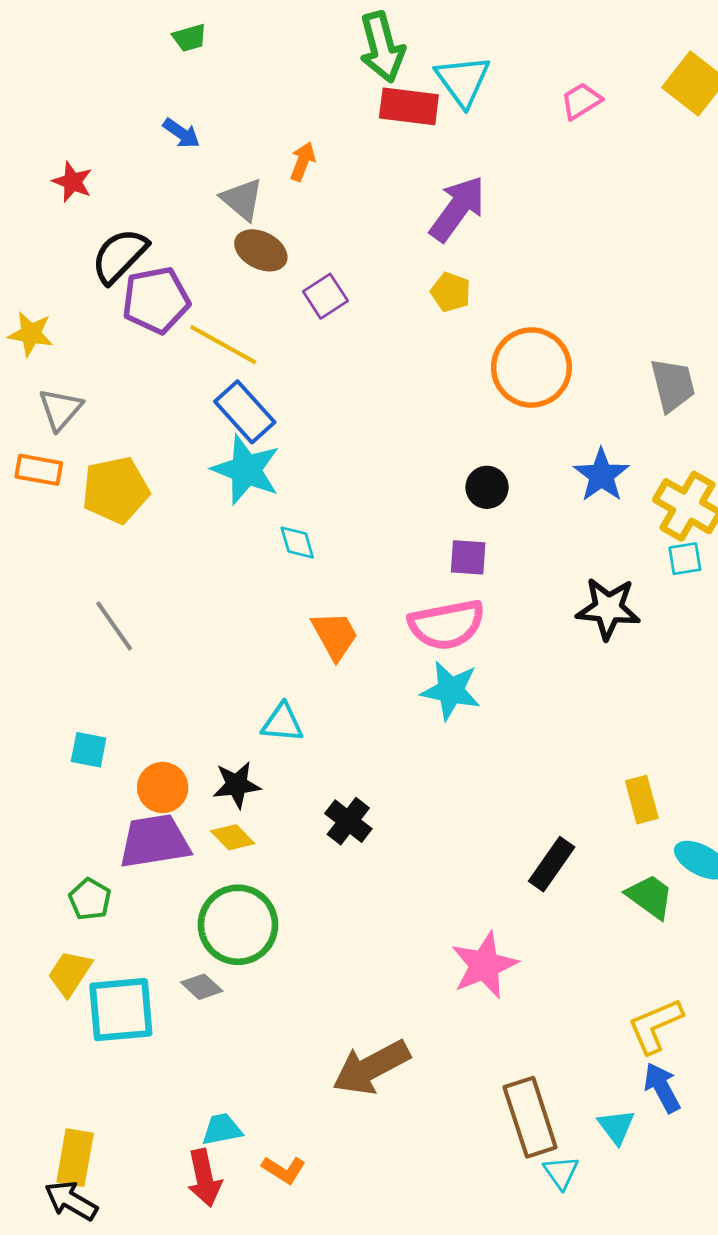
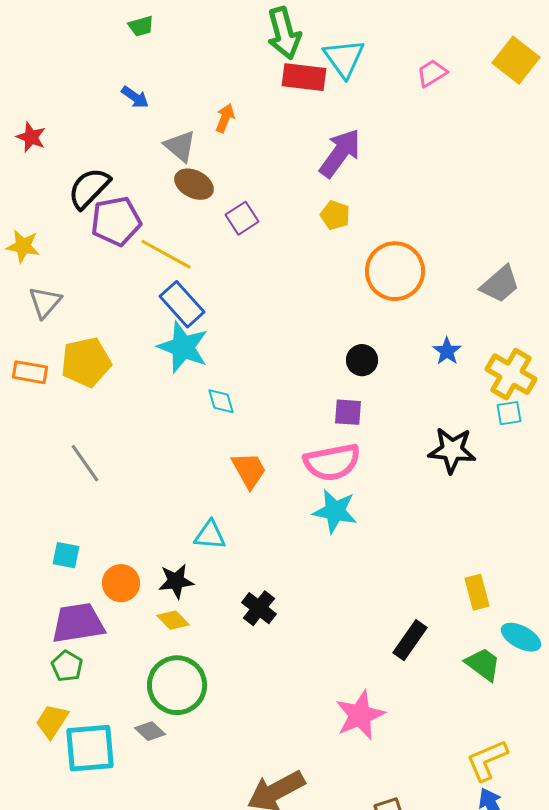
red star: (72, 182) -> (31, 137), moved
gray trapezoid: (673, 385) -> (500, 284), turned 63
orange rectangle: (39, 470) -> (30, 372), moved
blue star: (601, 475) -> (447, 351), size x0.7
purple trapezoid: (155, 841) -> (78, 623), moved

